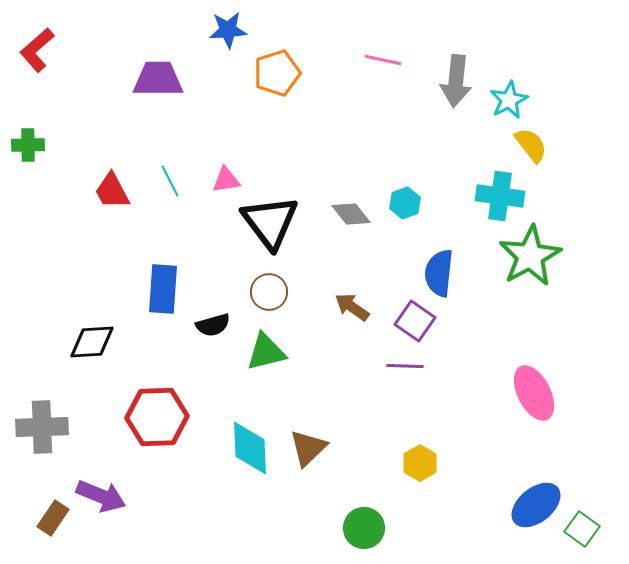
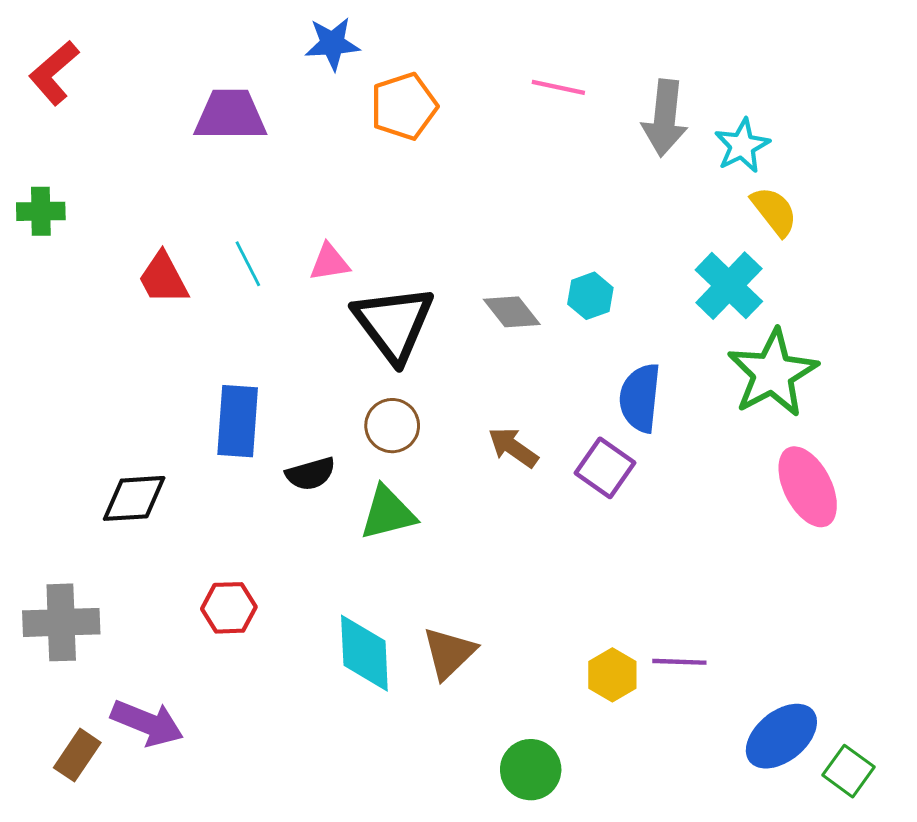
cyan cross: (500, 196) -> (729, 286), turned 36
purple line: (405, 366) -> (679, 662), moved
pink ellipse: (534, 393) -> (808, 487), moved
red hexagon: (157, 417) -> (229, 608), size x0.6

